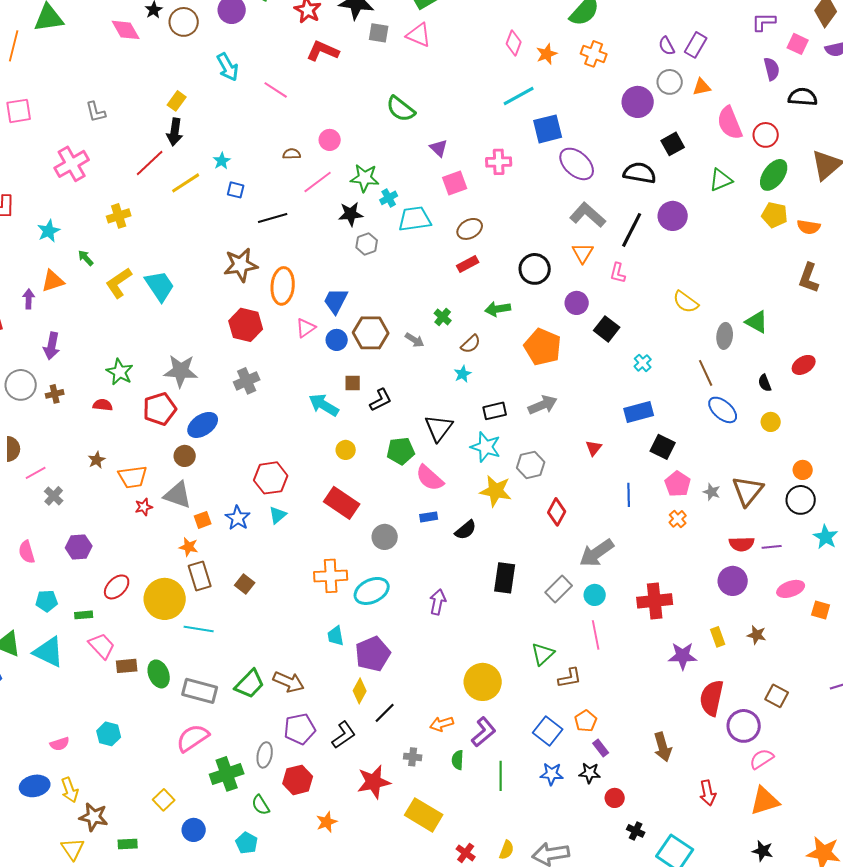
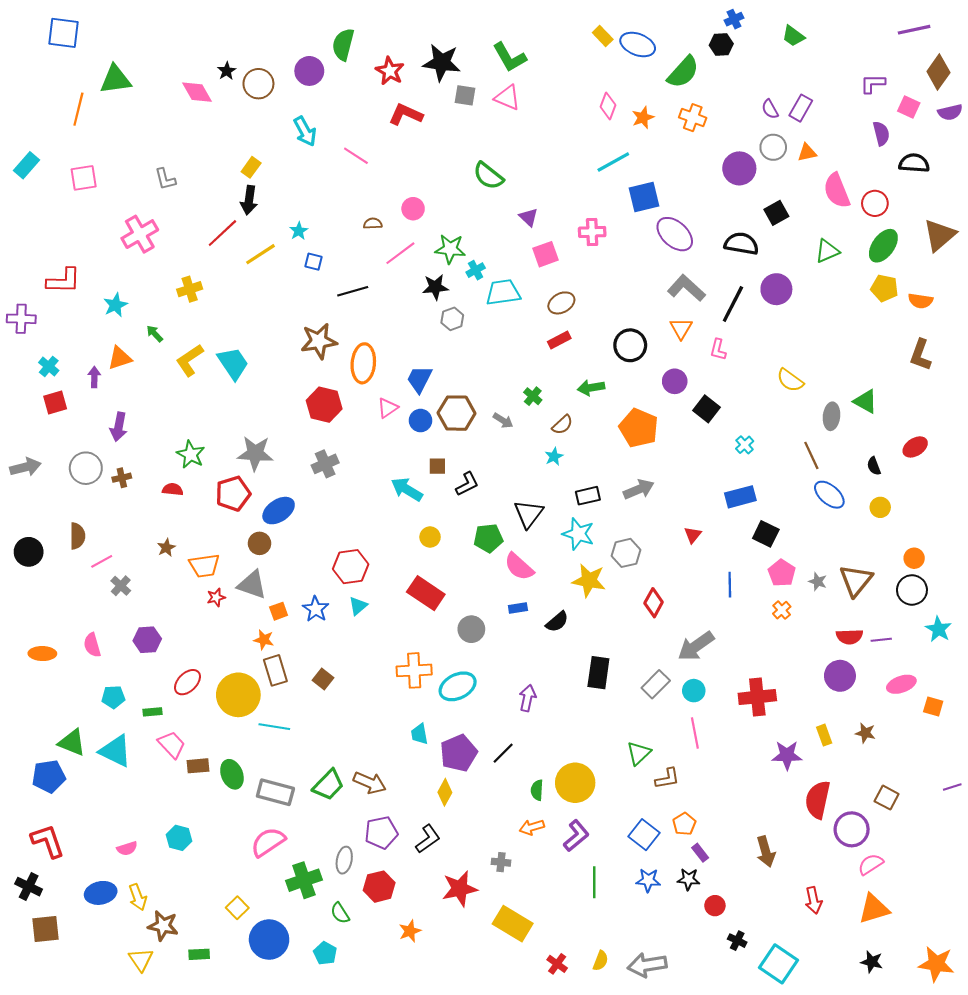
black line: (385, 713) -> (503, 753), moved
green semicircle: (458, 760) -> (537, 790), moved
blue circle: (194, 830) -> (269, 940), size x1.6

